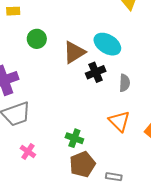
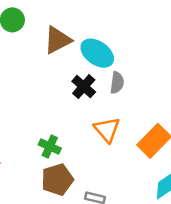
cyan ellipse: (107, 44) -> (97, 53), moved
black cross: (96, 72) -> (84, 87), moved, turned -30

